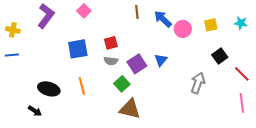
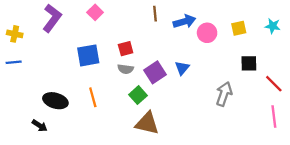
blue arrow: (163, 19) -> (184, 21), turned 120
black square: (220, 56) -> (249, 63), turned 35

